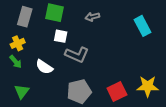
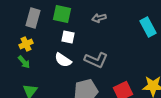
gray L-shape: (77, 55) -> (96, 60), moved
white semicircle: (44, 67) -> (63, 60), moved

